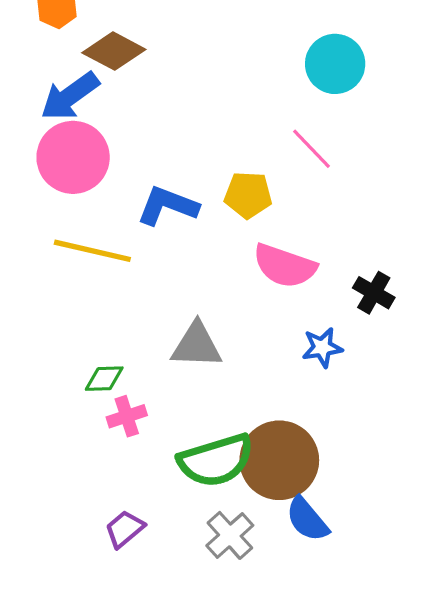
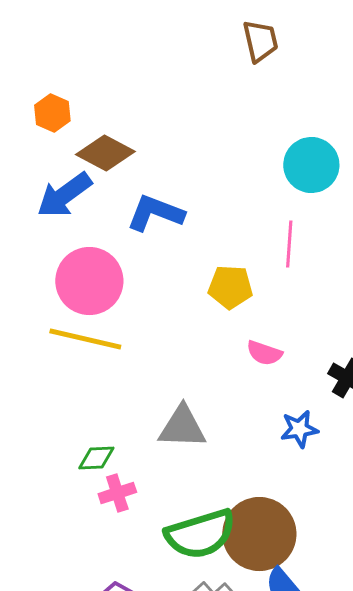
pink line: (311, 149) -> (289, 244), turned 48
pink circle: (73, 157) -> (89, 281), moved
blue L-shape: (168, 206) -> (155, 213), moved
pink semicircle: (285, 266) -> (264, 353), size x0.6

